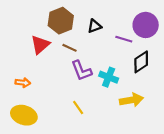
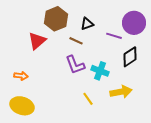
brown line: (70, 48) -> (76, 41), moved
yellow line: (78, 108) -> (88, 99), moved

